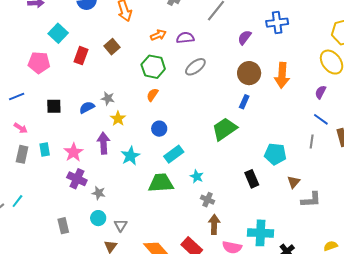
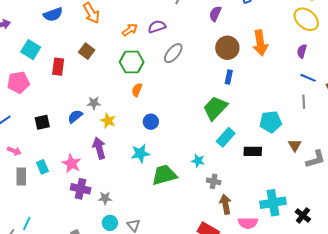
cyan rectangle: (174, 154) -> (226, 137), moved
cyan star: (130, 156) -> (140, 153), moved, turned 30
black rectangle: (252, 179) -> (253, 151), turned -54

